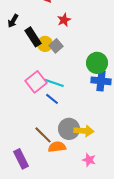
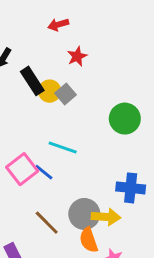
blue cross: (101, 81) -> (131, 188), moved
pink square: (36, 82) -> (22, 169), moved
blue line: (52, 99) -> (44, 172), moved
orange semicircle: (57, 147) -> (89, 240), moved, turned -102

